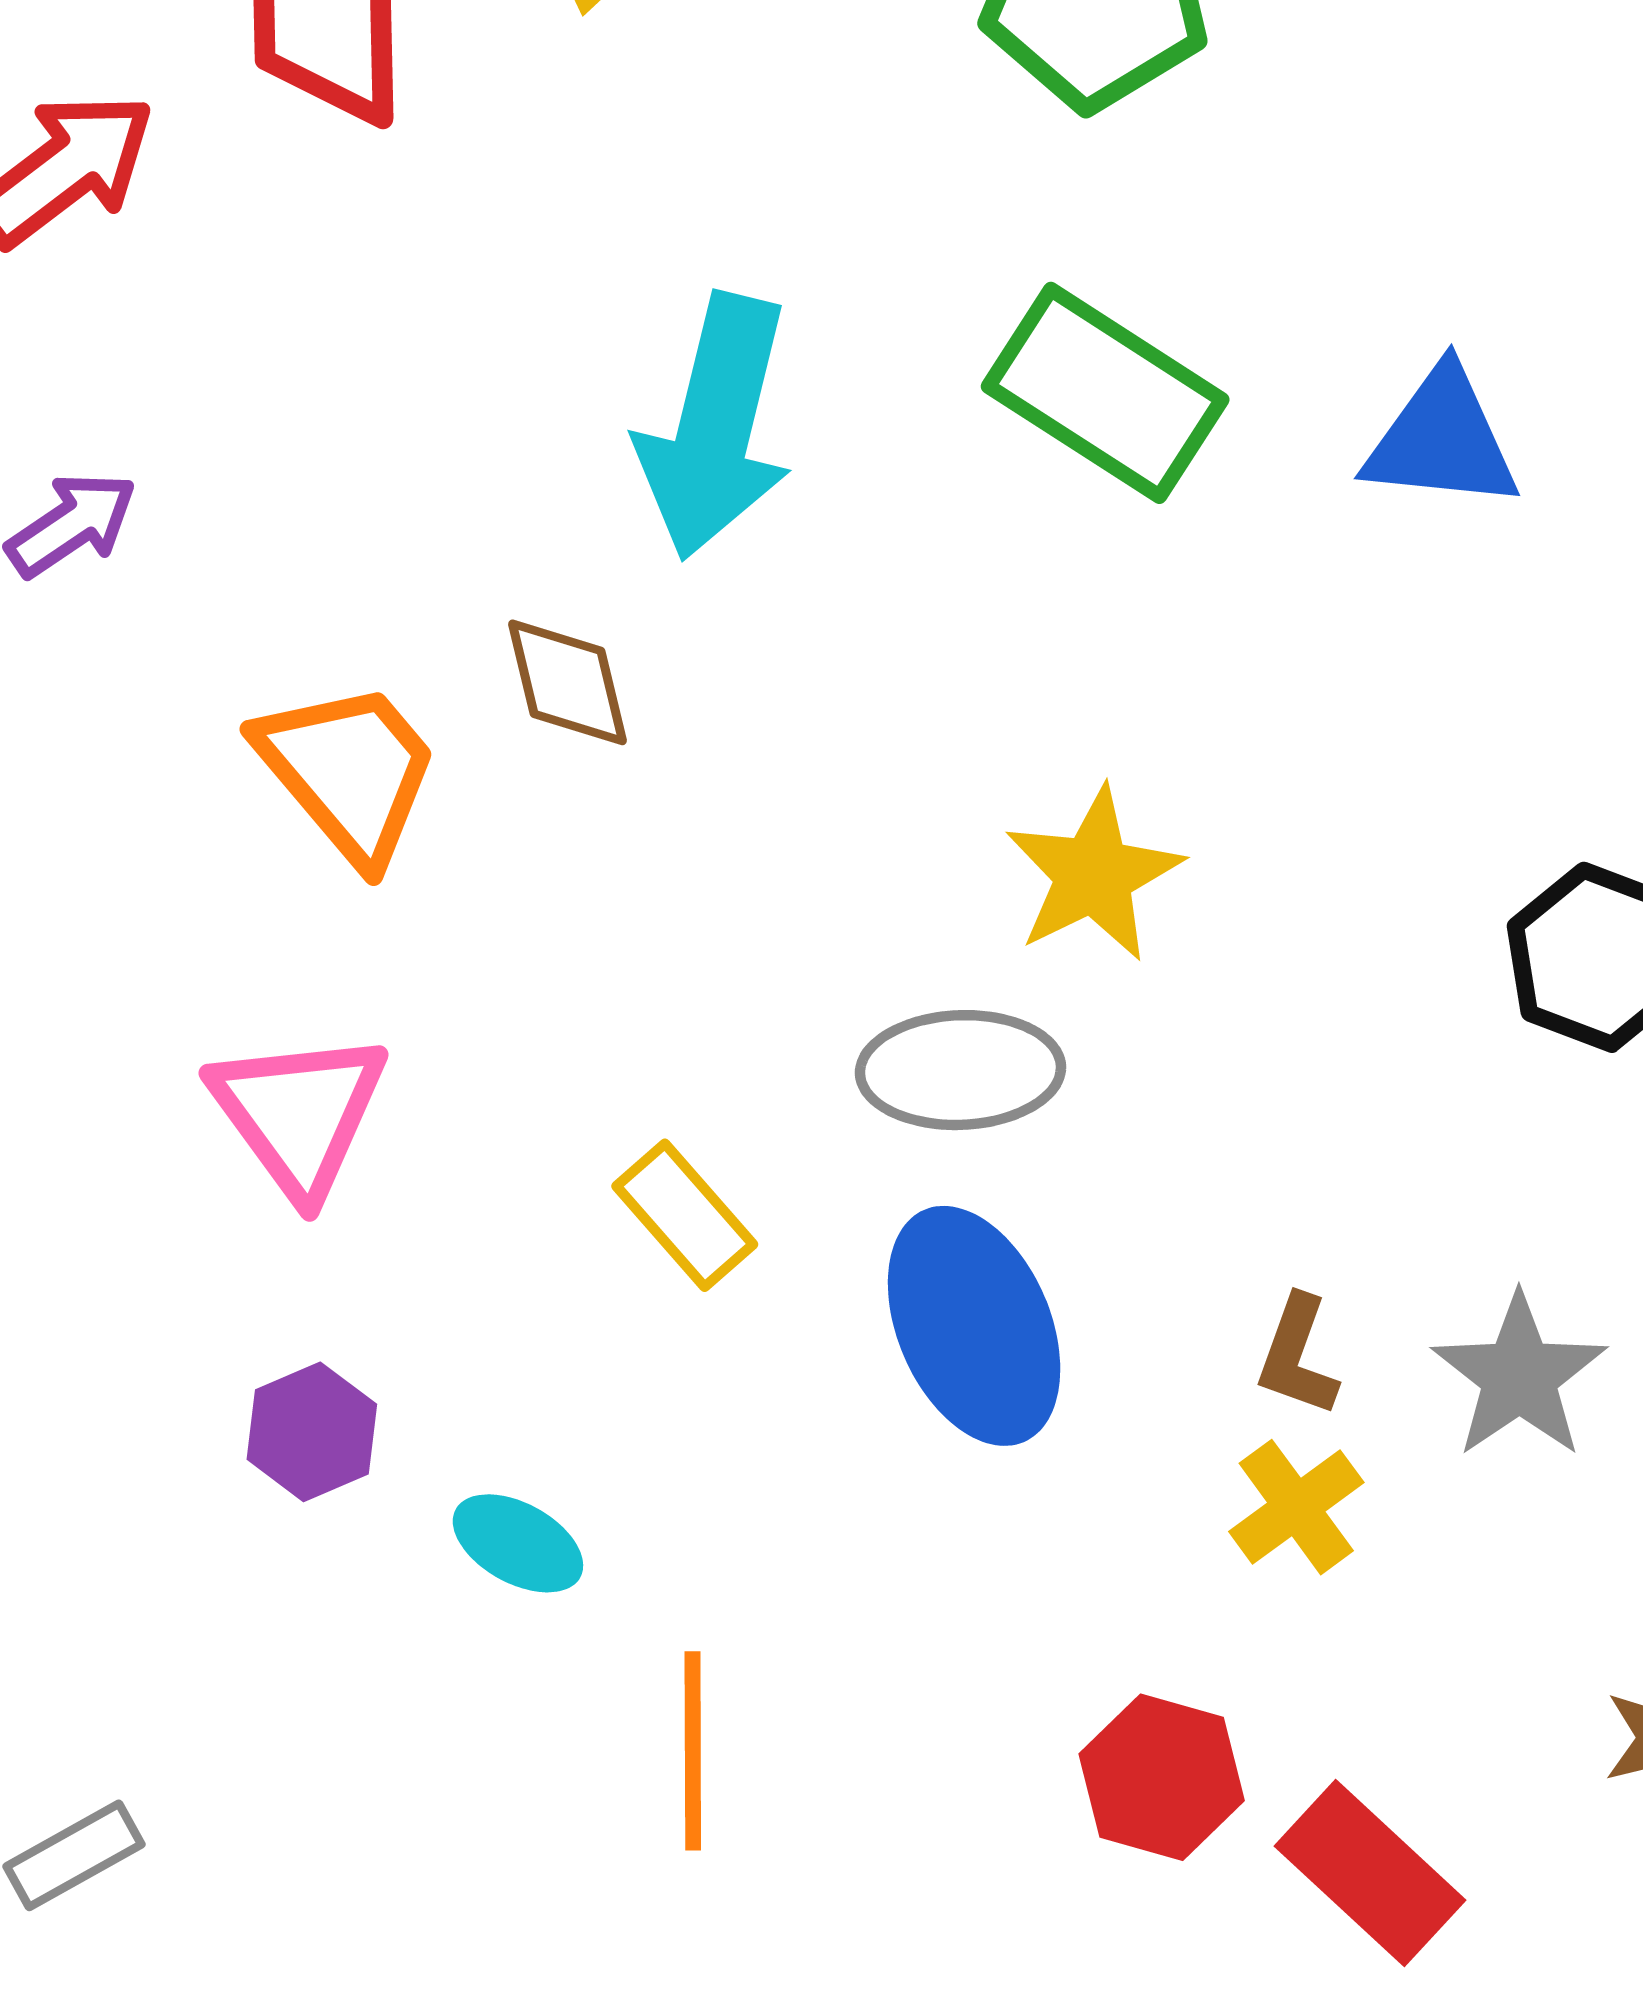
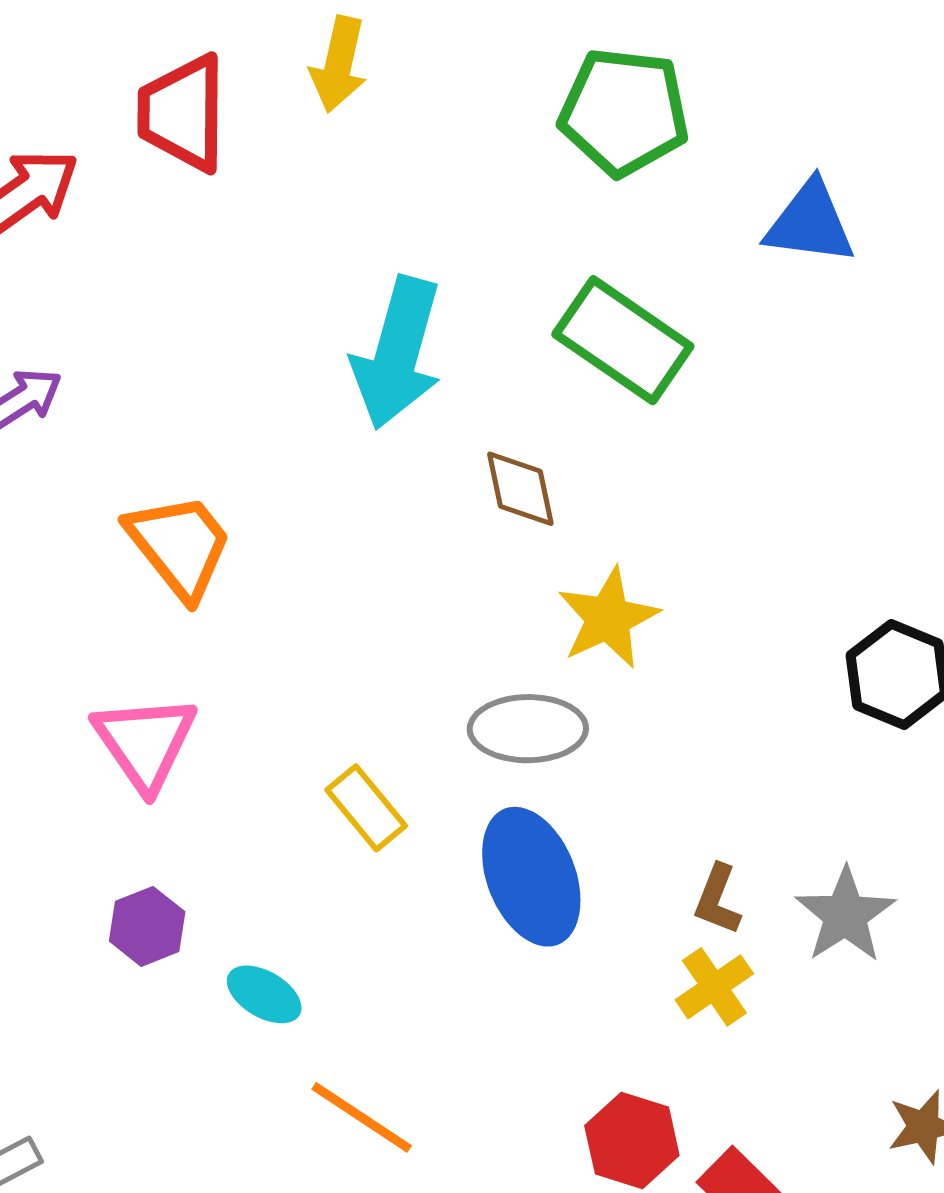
blue triangle: (1442, 439) -> (810, 223), moved
brown diamond: (568, 682) -> (520, 489), moved
orange line: (693, 1751) -> (362, 1117), turned -58

